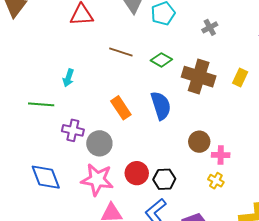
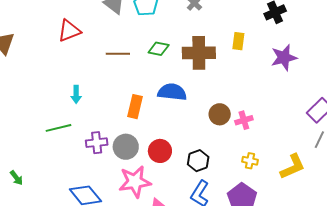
blue semicircle: (161, 106) -> (172, 92), turned -48
orange rectangle: (121, 108) -> (135, 107), turned 65
red circle: (137, 173) -> (160, 151), moved
yellow cross: (216, 181) -> (250, 161), moved

